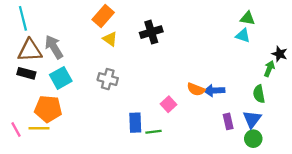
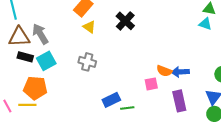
black cross: (151, 32) -> (125, 21), turned -30
black rectangle: (26, 73) -> (25, 57), moved
pink square: (168, 104) -> (151, 84), moved, turned 32
purple rectangle: (228, 121) -> (179, 101), moved, size x1.5
blue rectangle: (135, 123) -> (111, 100), turned 66

